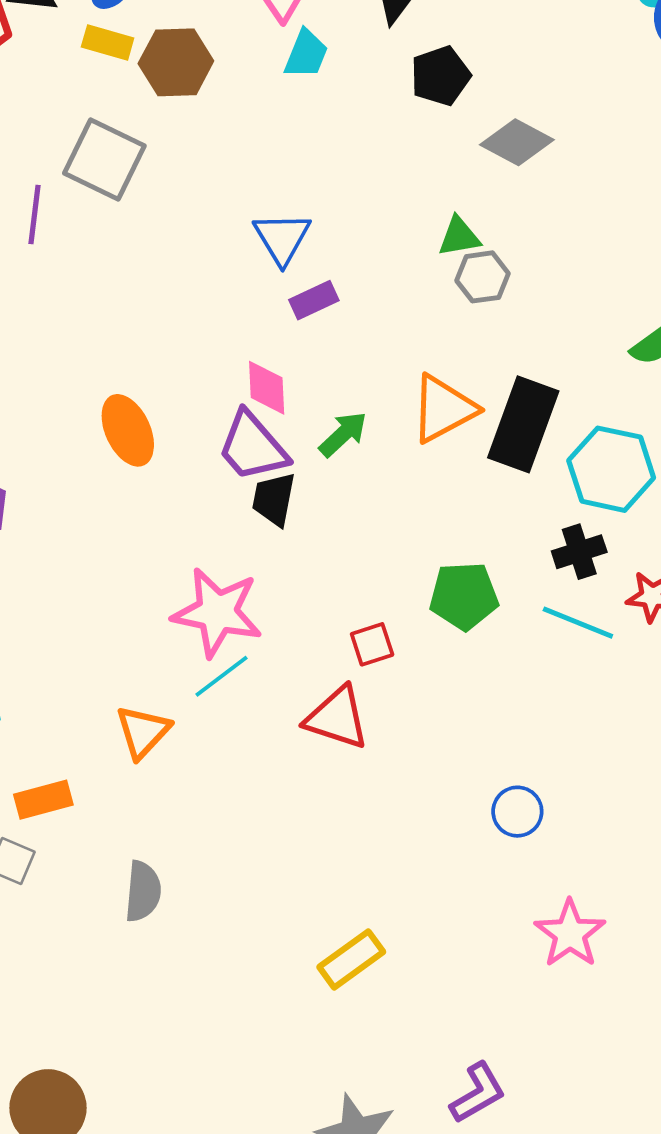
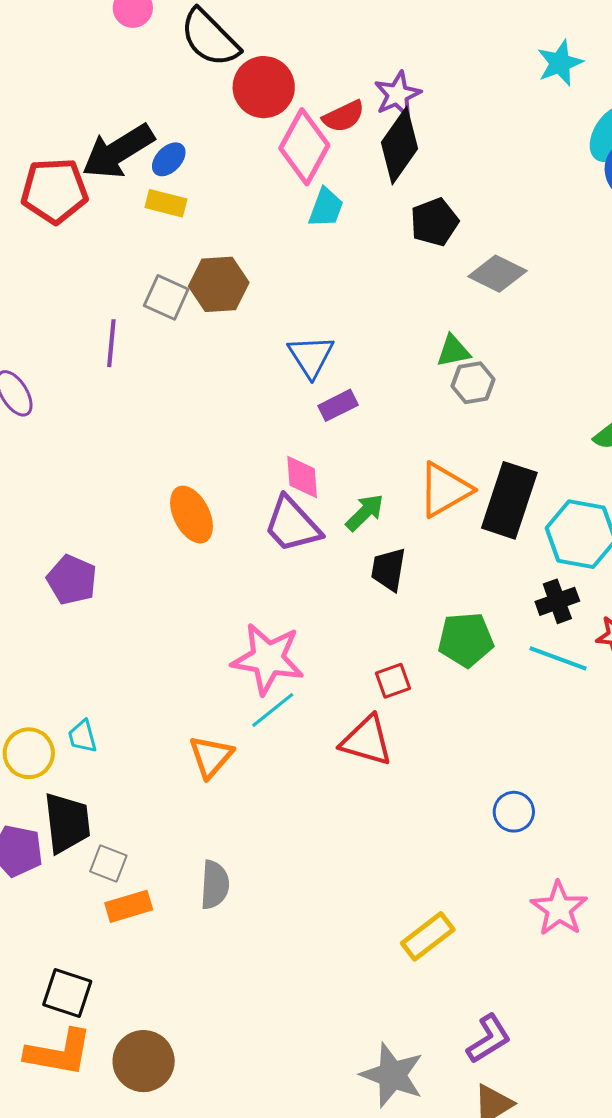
brown hexagon: (176, 62) -> (219, 284), moved
gray square: (104, 160) -> (166, 297), size x0.7
black trapezoid: (274, 499) -> (388, 569), moved
orange rectangle: (43, 800) -> (129, 906), moved
yellow rectangle: (351, 959) -> (428, 936), moved

